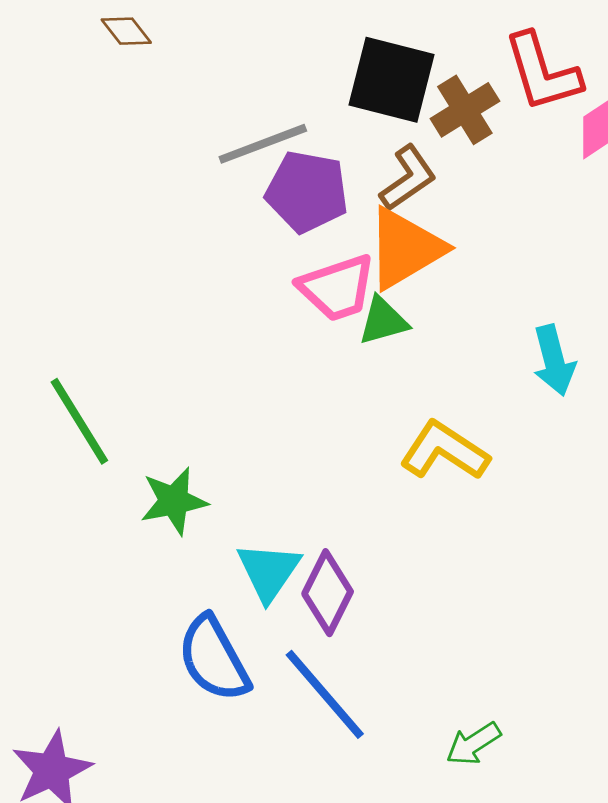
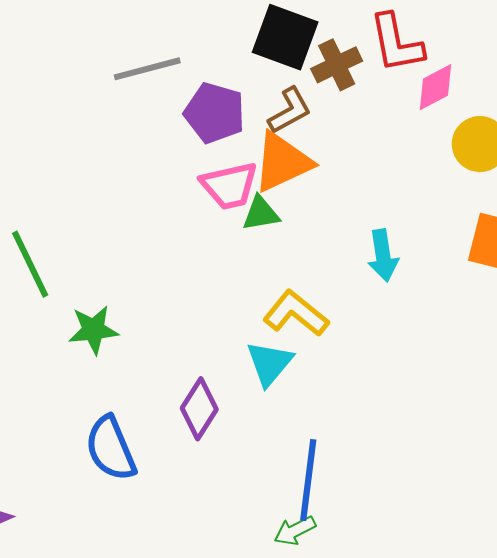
gray line: (263, 144) -> (147, 69), moved
cyan triangle: (269, 571) -> (269, 363), moved
blue line: (325, 694) -> (308, 480), moved, turned 42

